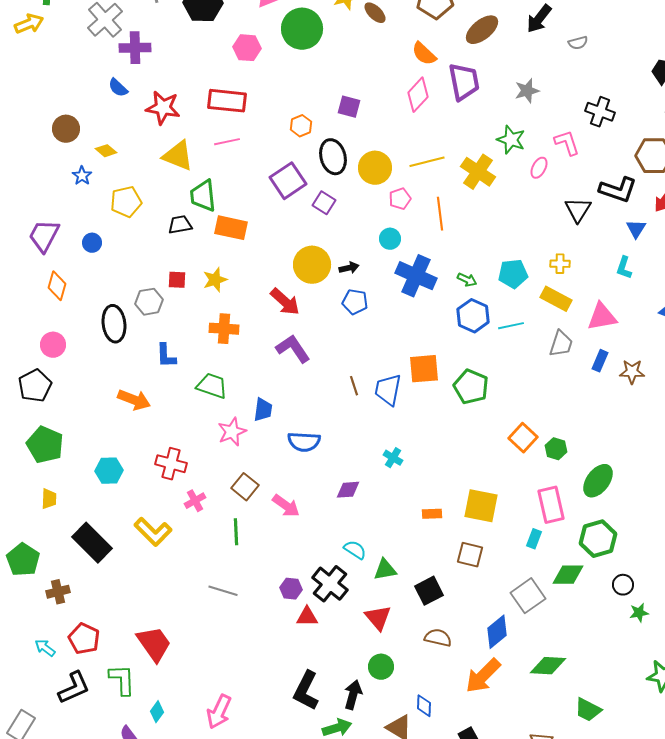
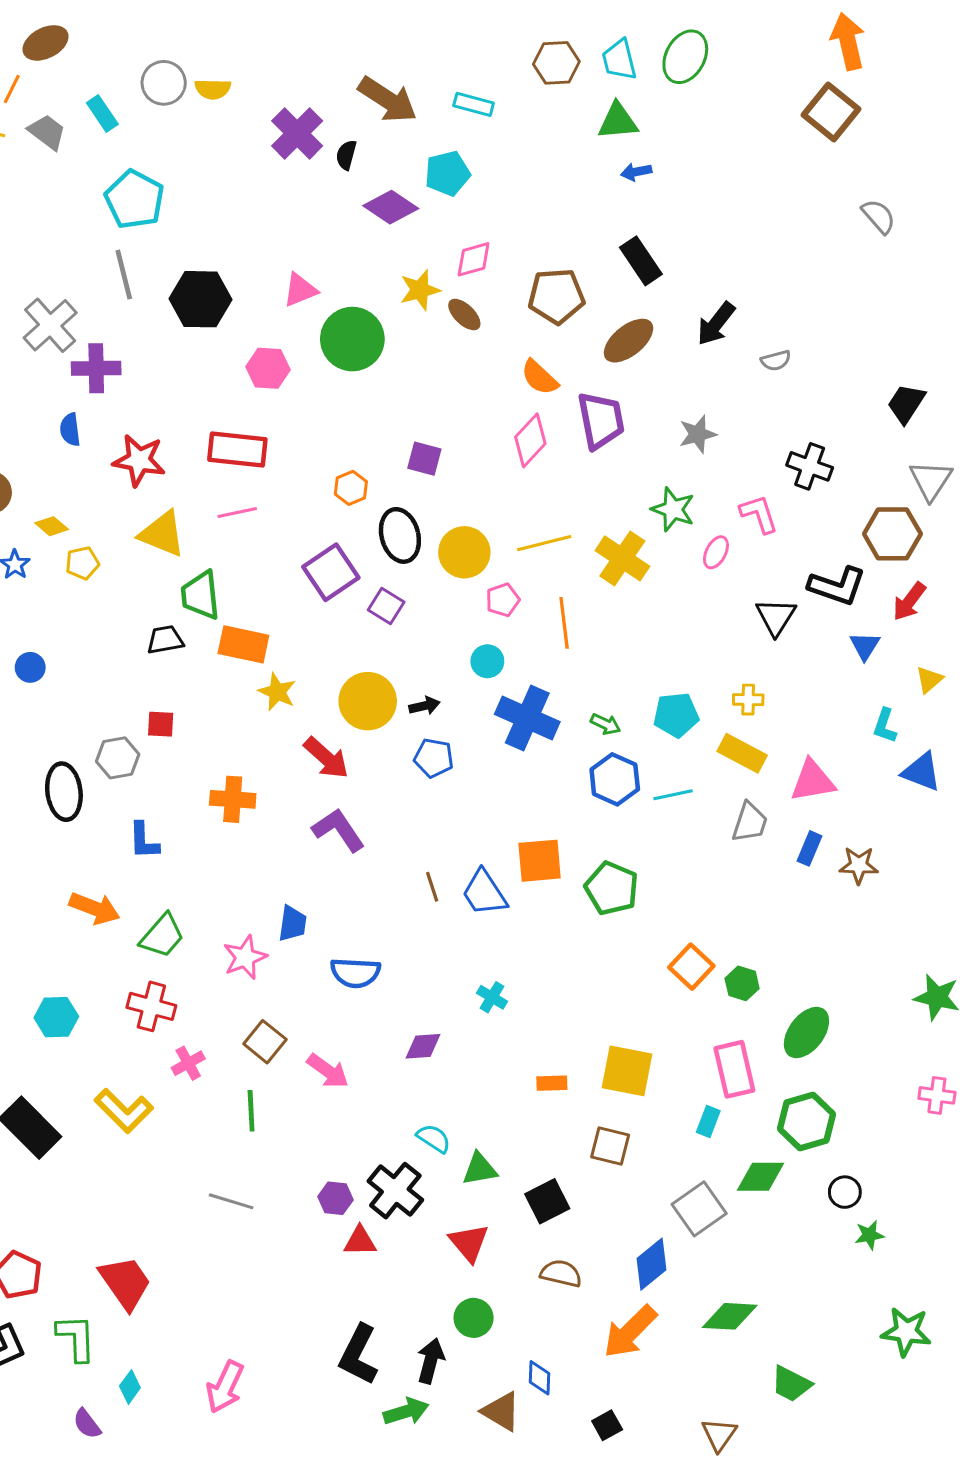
blue semicircle: (118, 88) -> (70, 430), turned 40
yellow pentagon: (126, 202) -> (82, 563), moved, size x0.7
cyan L-shape: (624, 268) -> (885, 726), moved
yellow star: (215, 280) -> (277, 692), moved, turned -30
green trapezoid: (212, 386) -> (162, 936), moved, turned 112
blue trapezoid: (388, 390) -> (484, 893), turned -44

